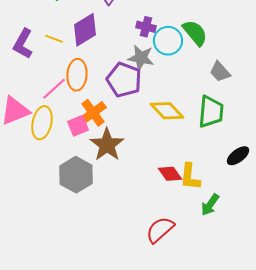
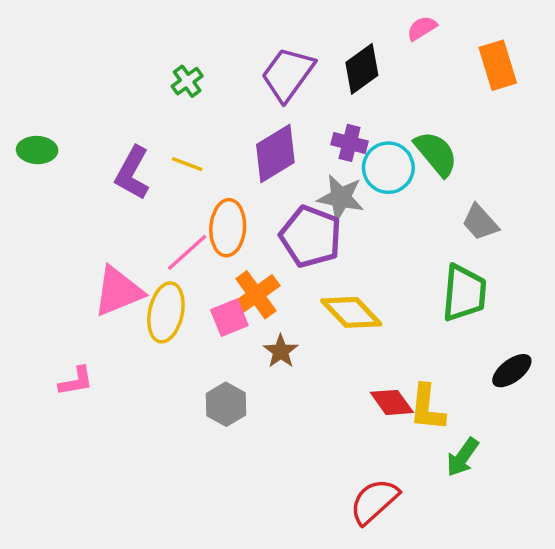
purple diamond: (85, 30) -> (275, 154), moved
yellow diamond: (167, 111) -> (351, 312), moved
brown star: (107, 145) -> (281, 351), size x0.6
gray hexagon: (76, 175) -> (226, 404), size x0.7

